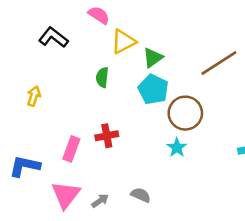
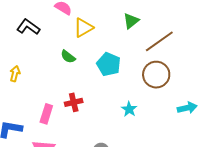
green triangle: (153, 58) -> (131, 21), moved
green semicircle: (102, 77) -> (68, 57), turned -56
brown circle: (185, 113) -> (156, 75), moved

